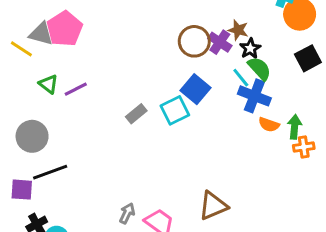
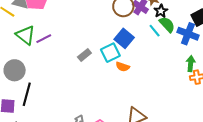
green triangle: (48, 84) -> (25, 35), size x1.5
blue cross: (254, 96) -> (188, 34), moved
orange semicircle: (269, 125) -> (123, 67), moved
black line: (50, 172) -> (27, 94), turned -55

